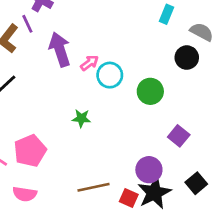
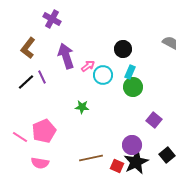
cyan rectangle: (167, 14) -> (130, 72), moved
purple line: (27, 24) -> (42, 77), moved
black circle: (187, 58) -> (123, 49), moved

